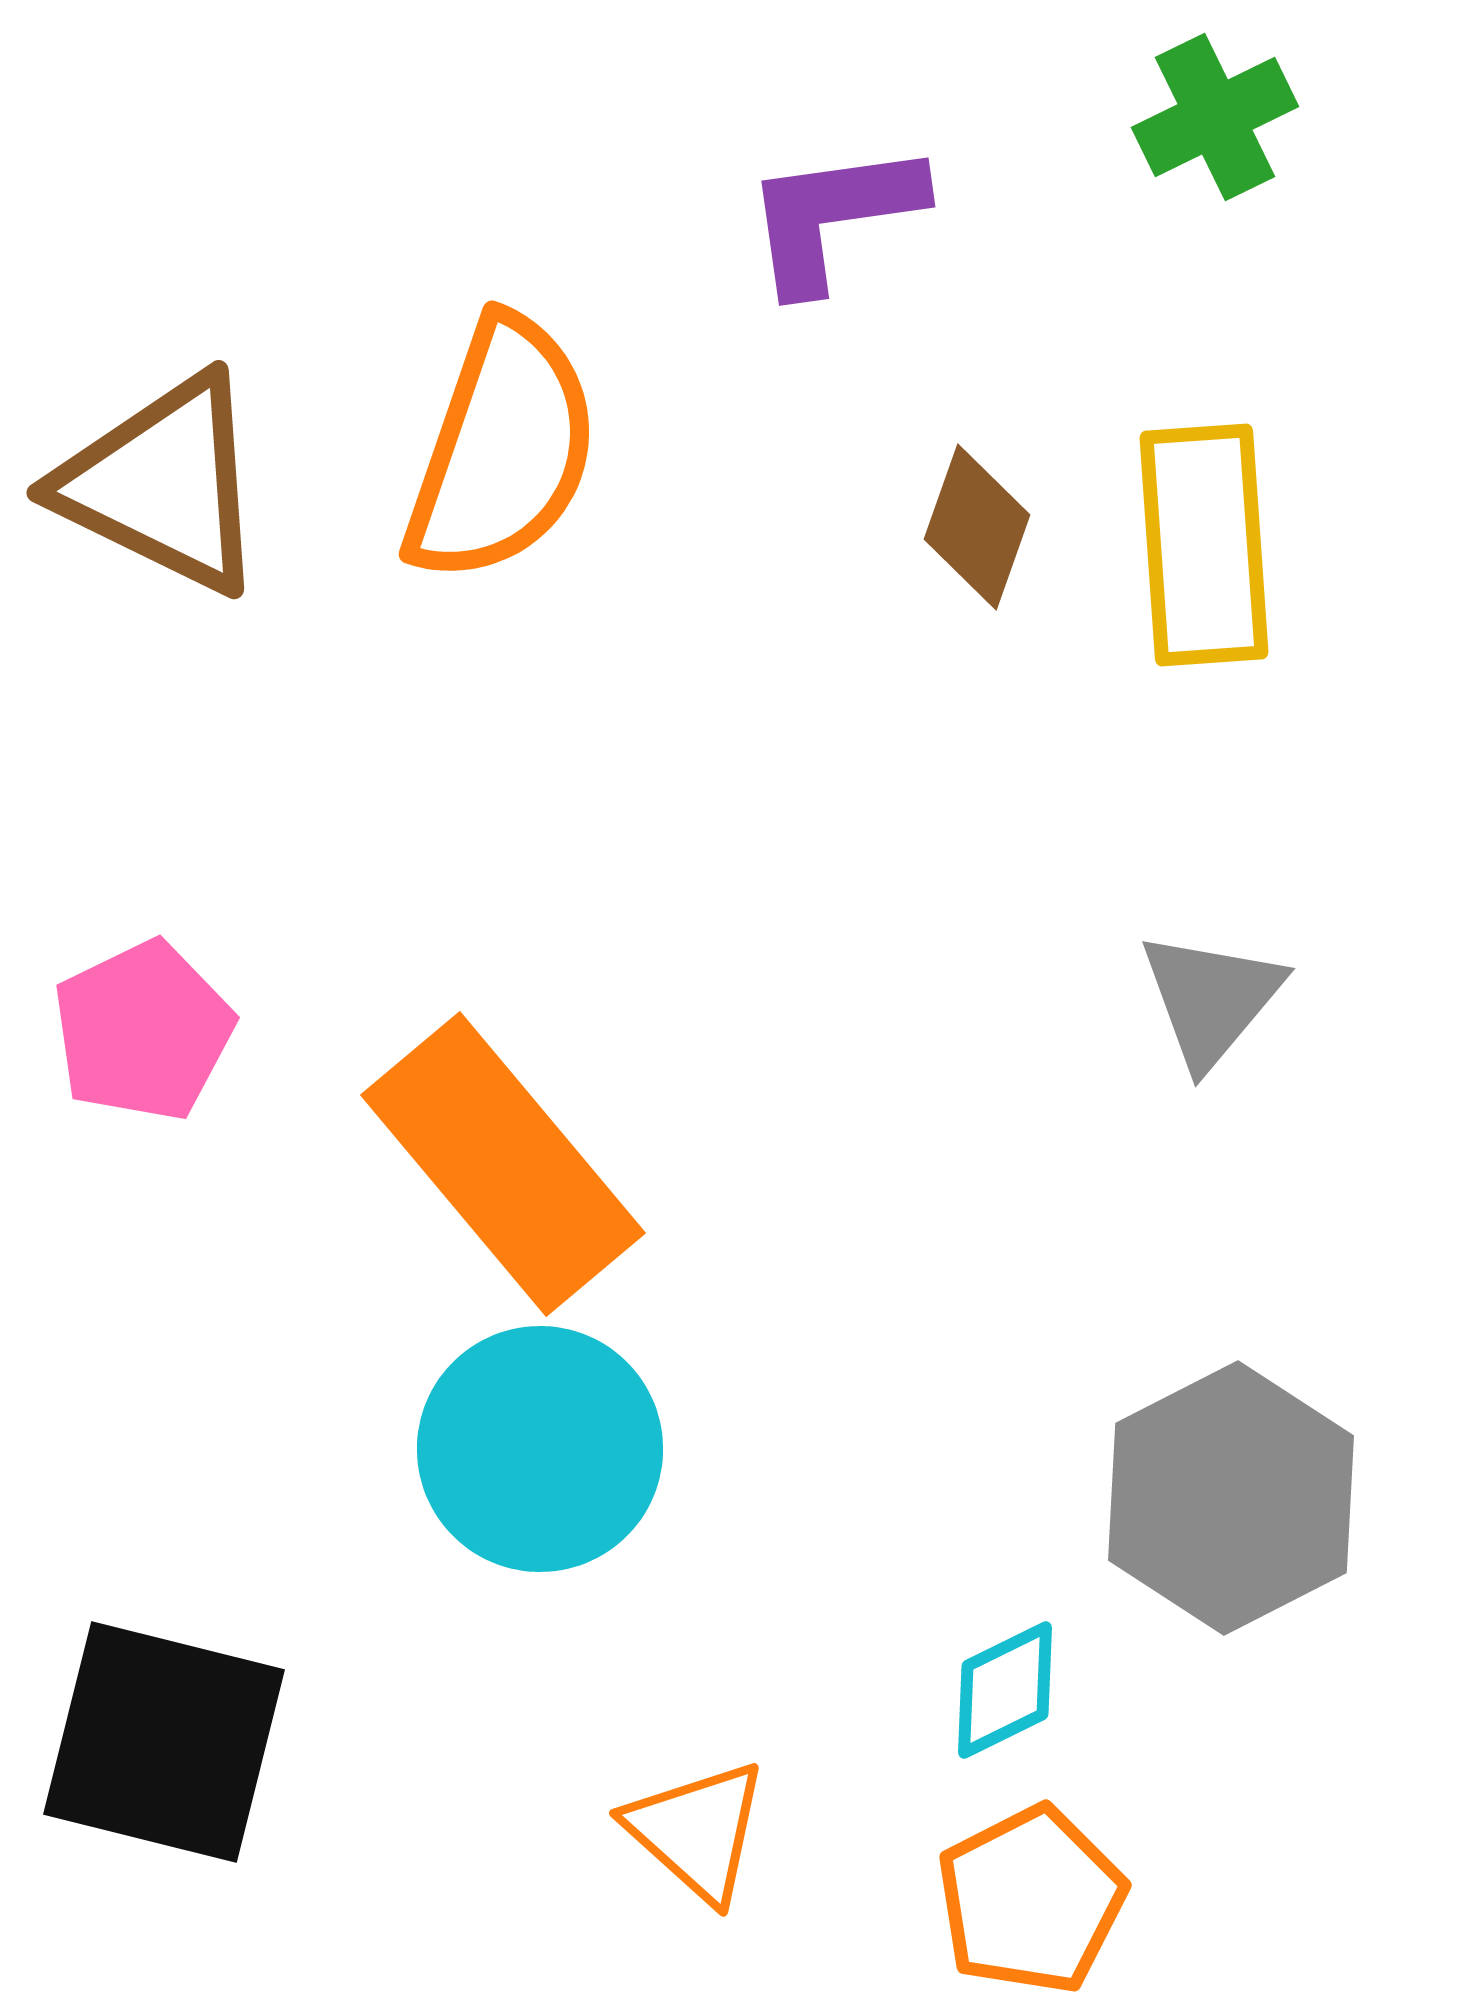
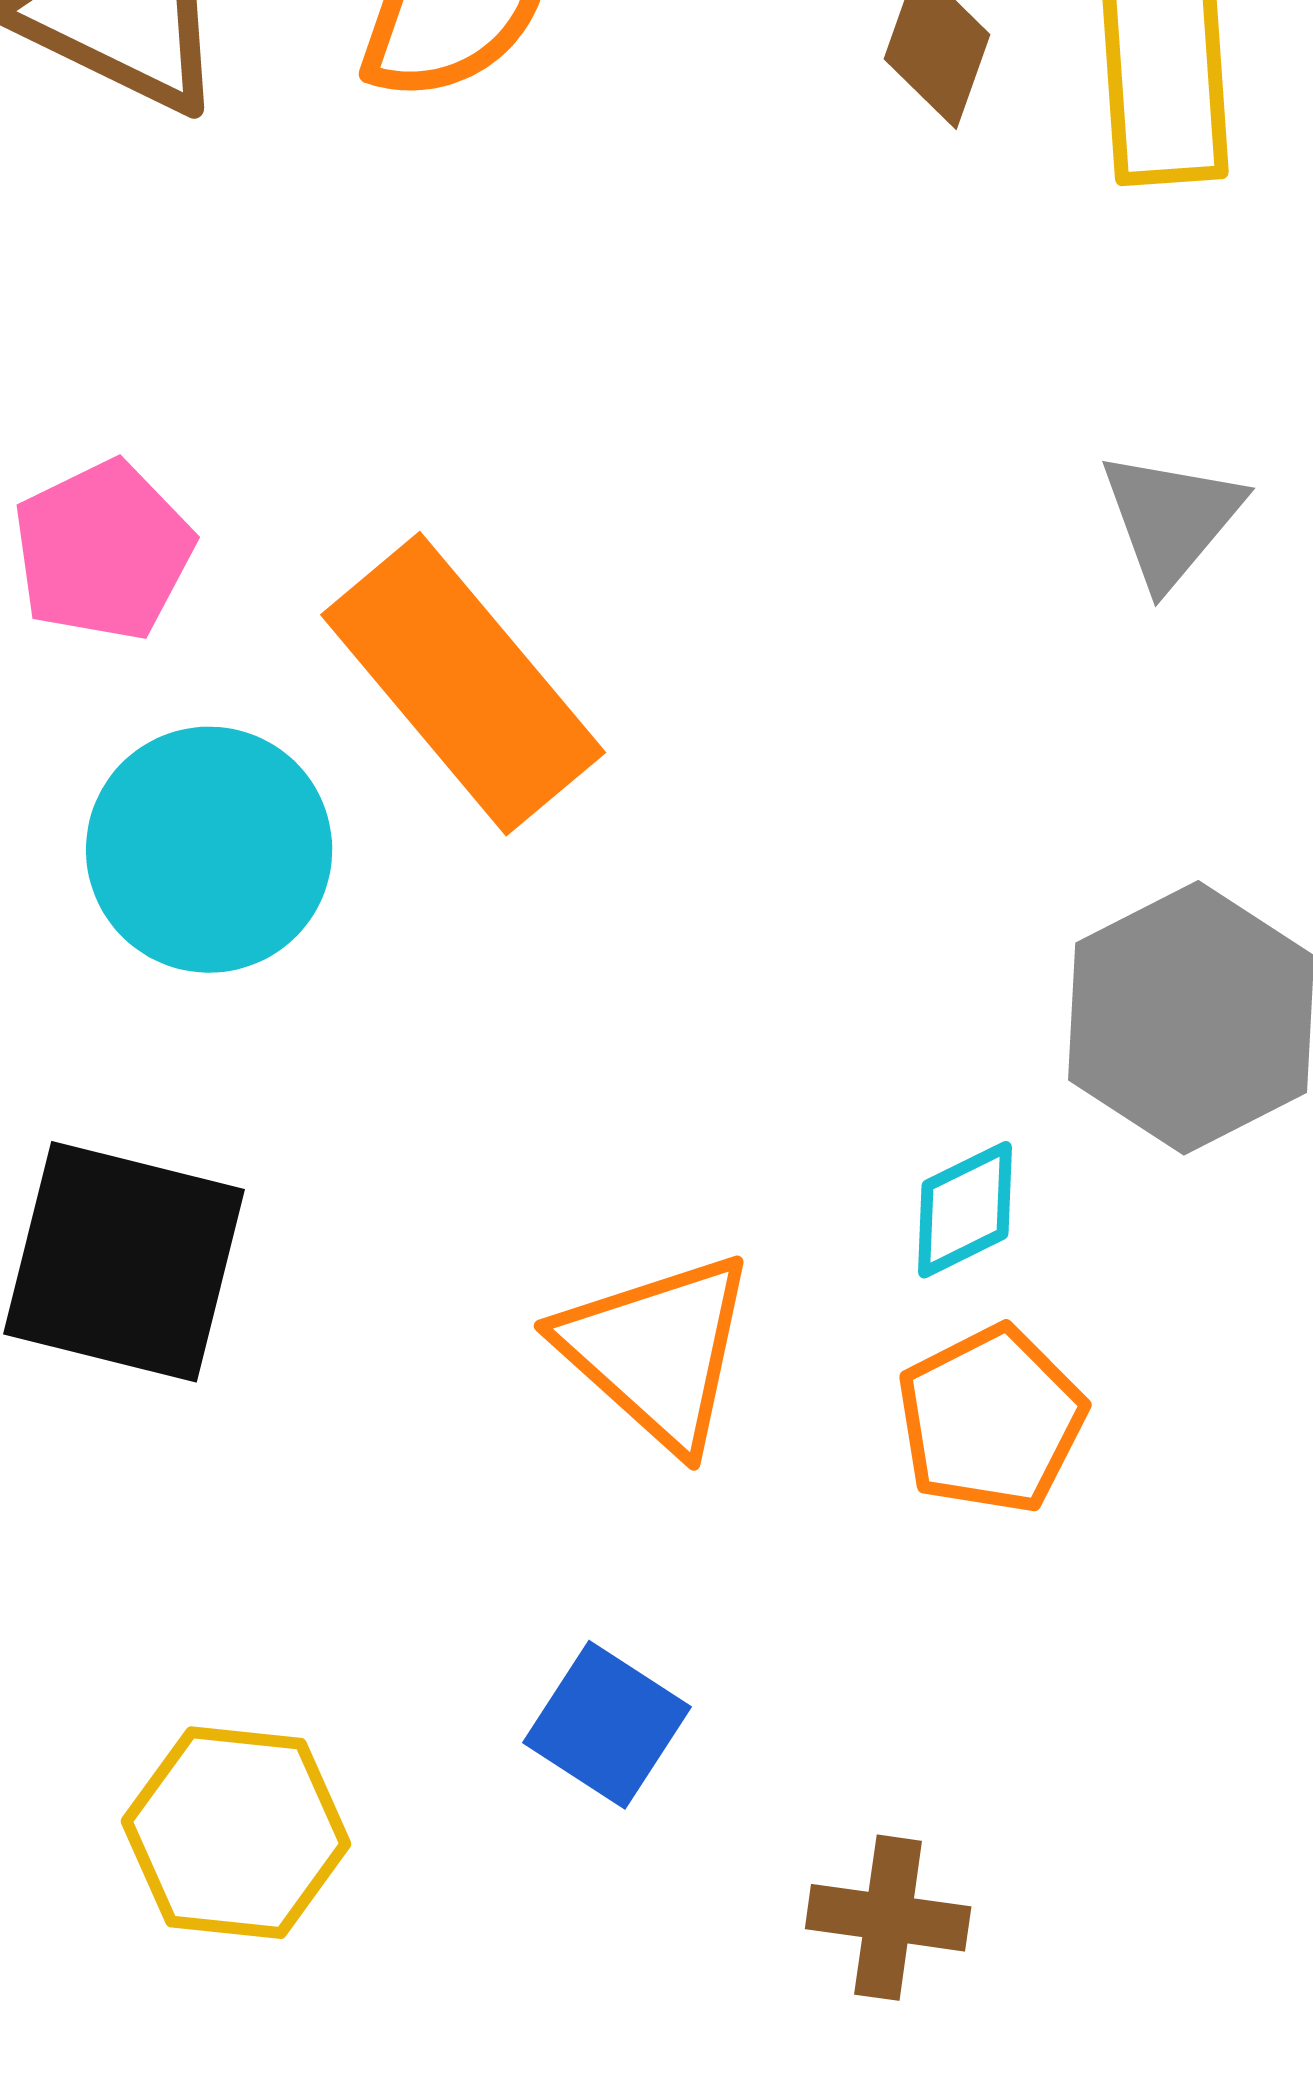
cyan circle: (540, 1449) -> (209, 850), moved
orange triangle: (697, 1831) -> (657, 1351), size x1.4

